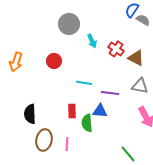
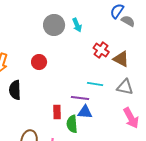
cyan arrow: (92, 41) -> (77, 25), moved
cyan line: (84, 83) -> (95, 84), moved
purple line: (110, 93) -> (80, 98), moved
black semicircle: (30, 114) -> (15, 90), moved

